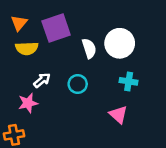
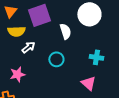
white circle: (120, 43) -> (89, 14), moved
white arrow: (42, 80) -> (28, 47), moved

